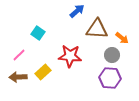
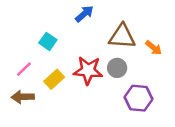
blue arrow: (77, 11) -> (84, 14), moved
gray circle: (112, 55) -> (117, 68), moved
yellow rectangle: (43, 72) -> (54, 79), moved

